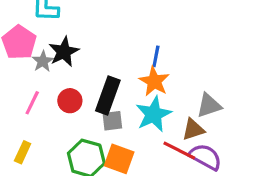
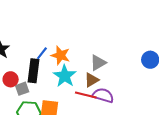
blue line: (156, 56) -> (42, 53), moved, turned 40
gray square: (112, 121) -> (22, 89), moved

